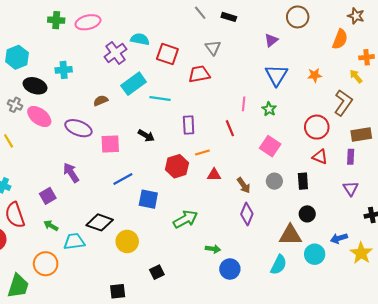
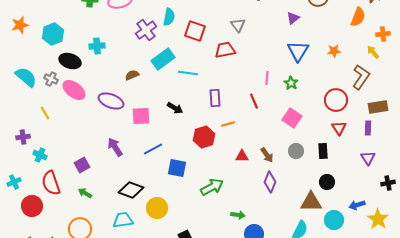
cyan semicircle: (140, 39) -> (169, 17), turned 90
red triangle: (320, 157) -> (339, 128), turned 35
purple arrow: (71, 173) -> (115, 147), moved
red triangle: (214, 175) -> (242, 156), moved
cyan trapezoid: (74, 241) -> (123, 220), moved

